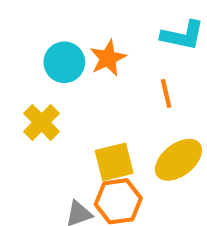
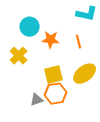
orange star: (108, 58) -> (51, 40), moved, turned 30

